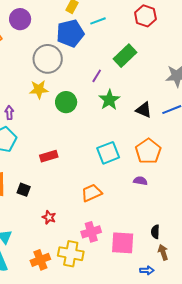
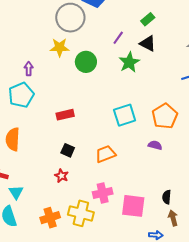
green rectangle: (125, 56) -> (148, 19), size x0.6
black triangle: (144, 110) -> (148, 43), moved
black square: (24, 190) -> (68, 150), moved

